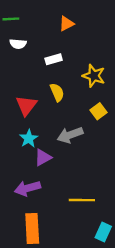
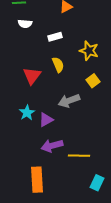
cyan star: (29, 139) -> (27, 113), moved
purple arrow: (27, 188) -> (52, 146), moved

